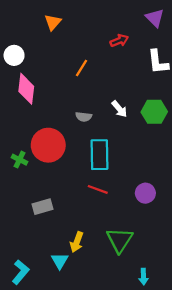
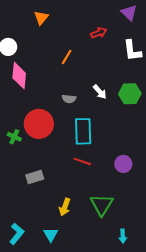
cyan triangle: (60, 261) -> (51, 235), moved

